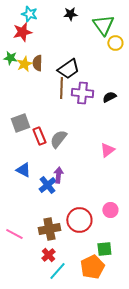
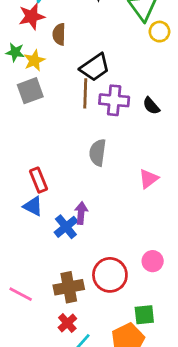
brown semicircle: (37, 63) -> (59, 34), moved
black semicircle: (109, 97) -> (151, 106), turned -104
gray square: (20, 123) -> (30, 91), moved
red rectangle: (39, 136) -> (38, 180), moved
gray semicircle: (58, 139) -> (98, 153), moved, turned -30

